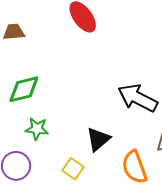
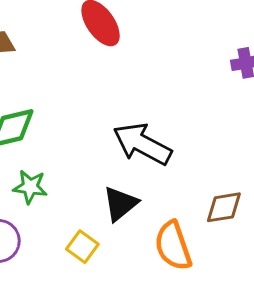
black arrow: (138, 98) -> (142, 144), moved

